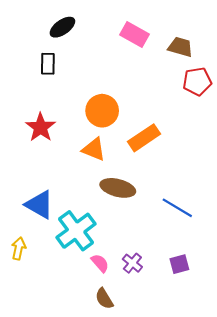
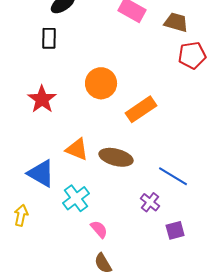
orange triangle: (94, 149) -> (77, 149), moved
cyan cross: (76, 231) -> (76, 198), size x0.7
purple cross: (132, 263) -> (150, 202), moved

